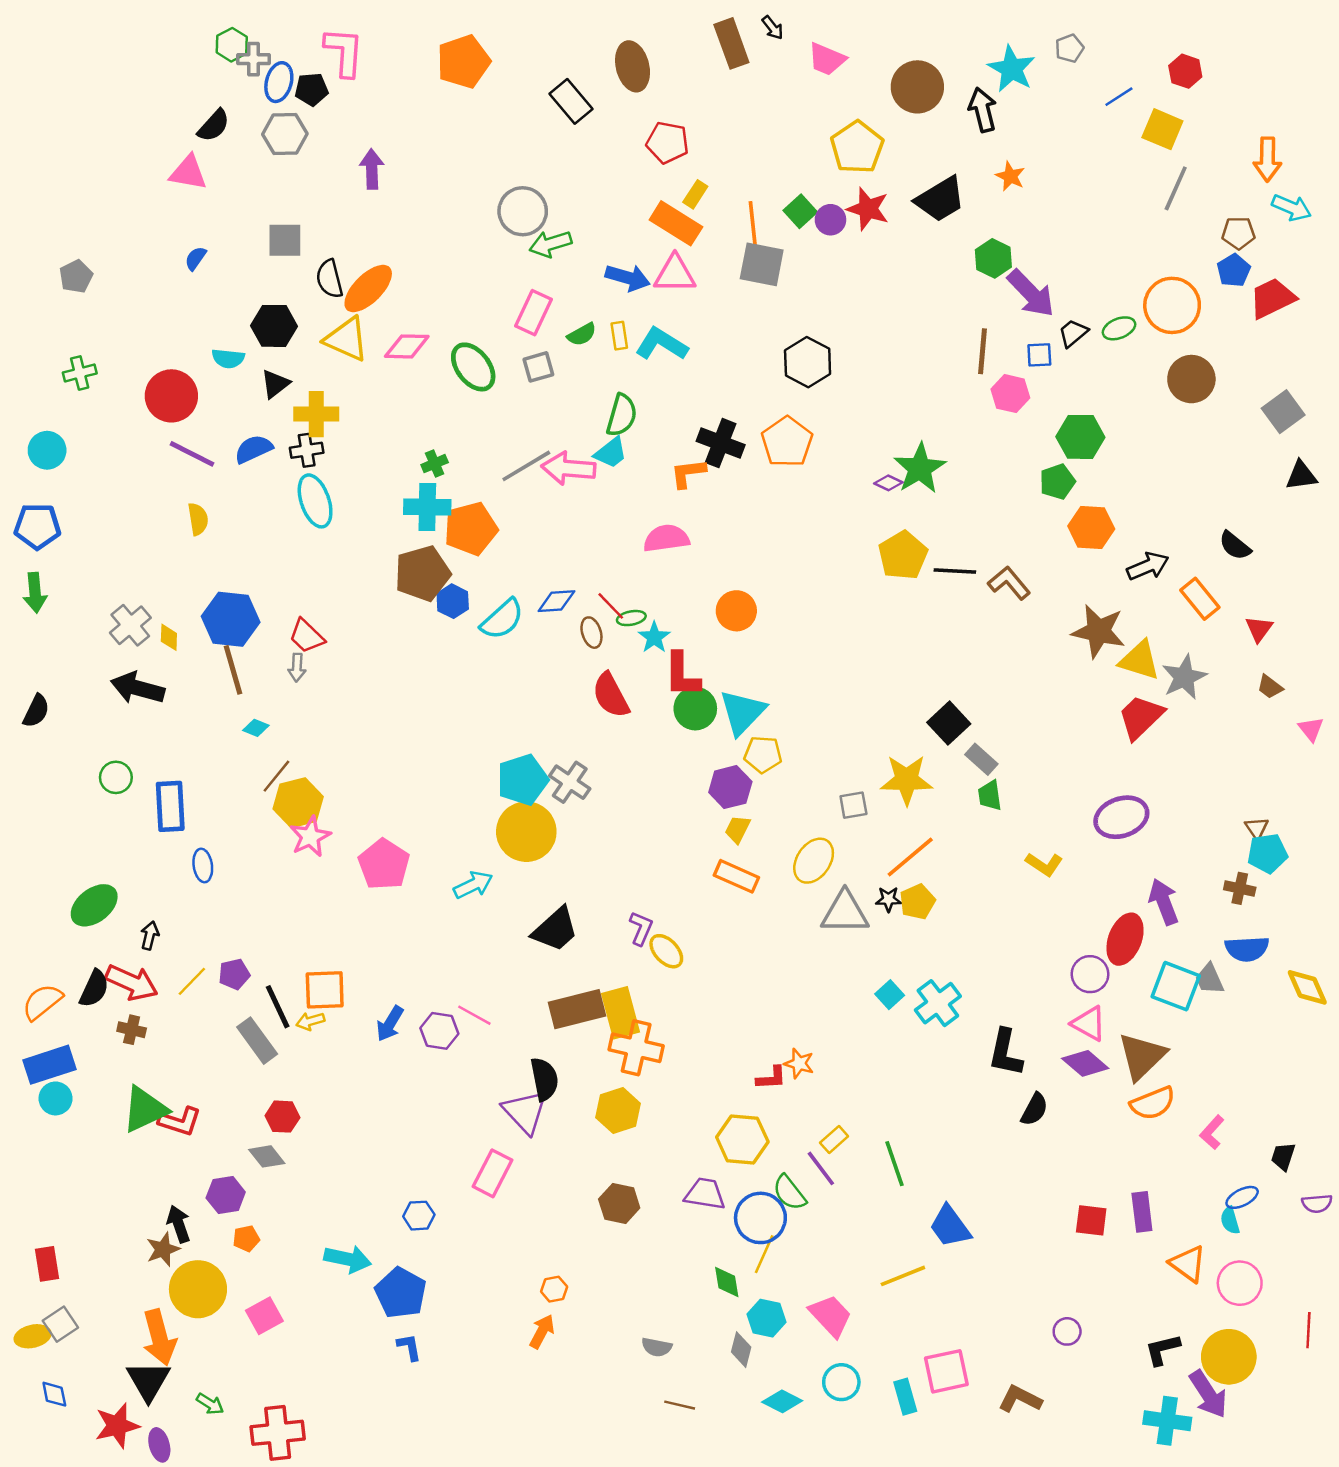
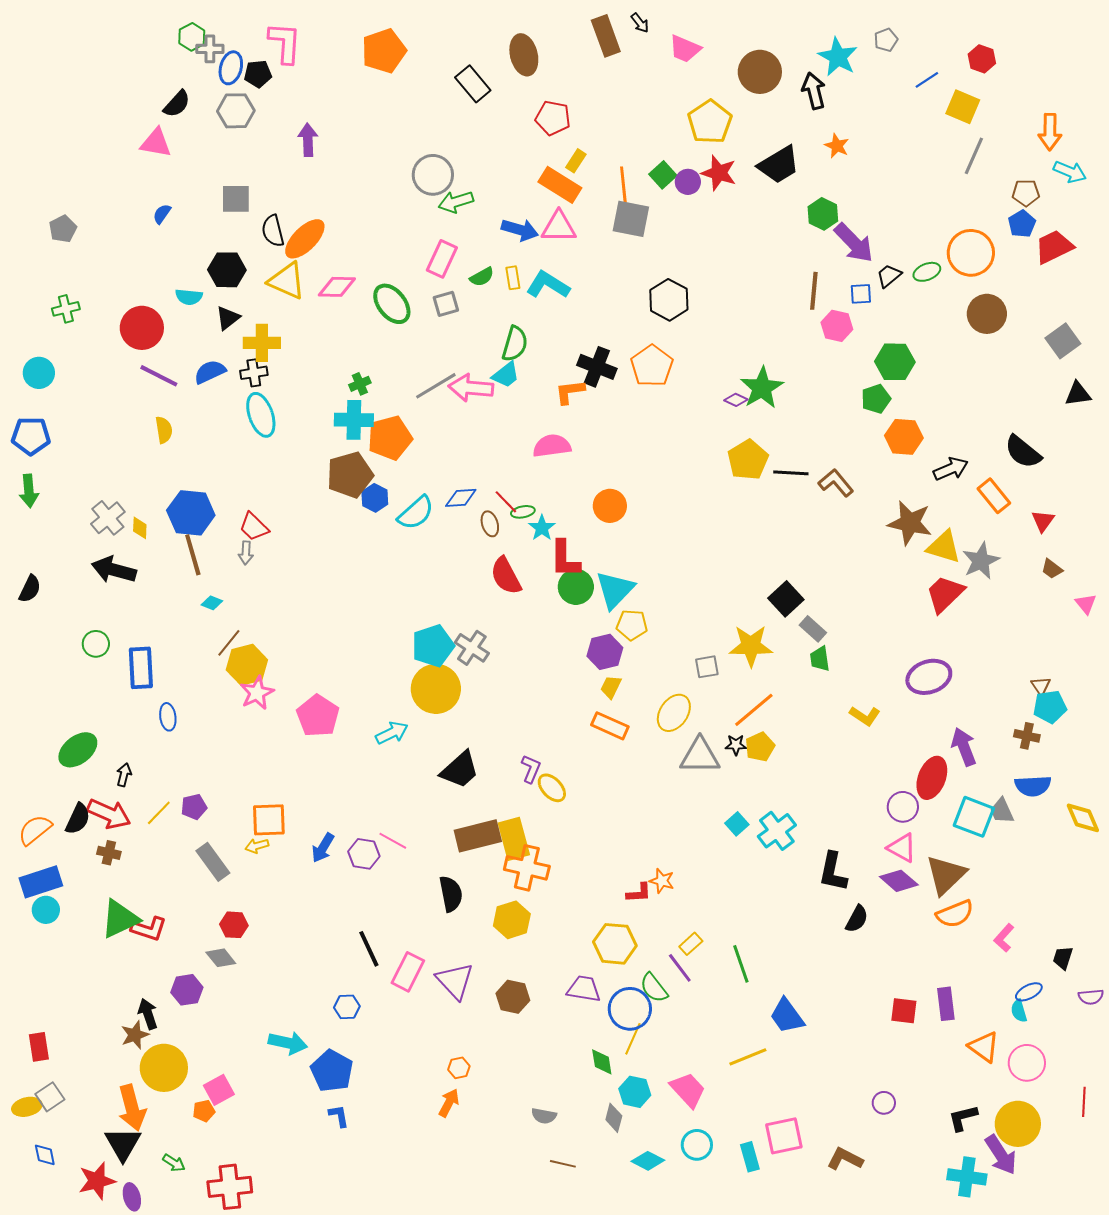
black semicircle: (1235, 546) -> (1023, 452), size x1.4
black line: (278, 1007) -> (369, 949), moved
purple triangle: (525, 1112) -> (455, 981), moved
orange pentagon: (246, 1238) -> (204, 1111), moved

